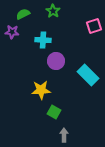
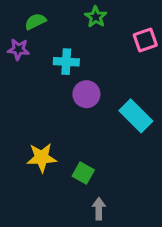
green star: (53, 11) -> (96, 17), moved
yellow star: (41, 90) -> (42, 158), moved

